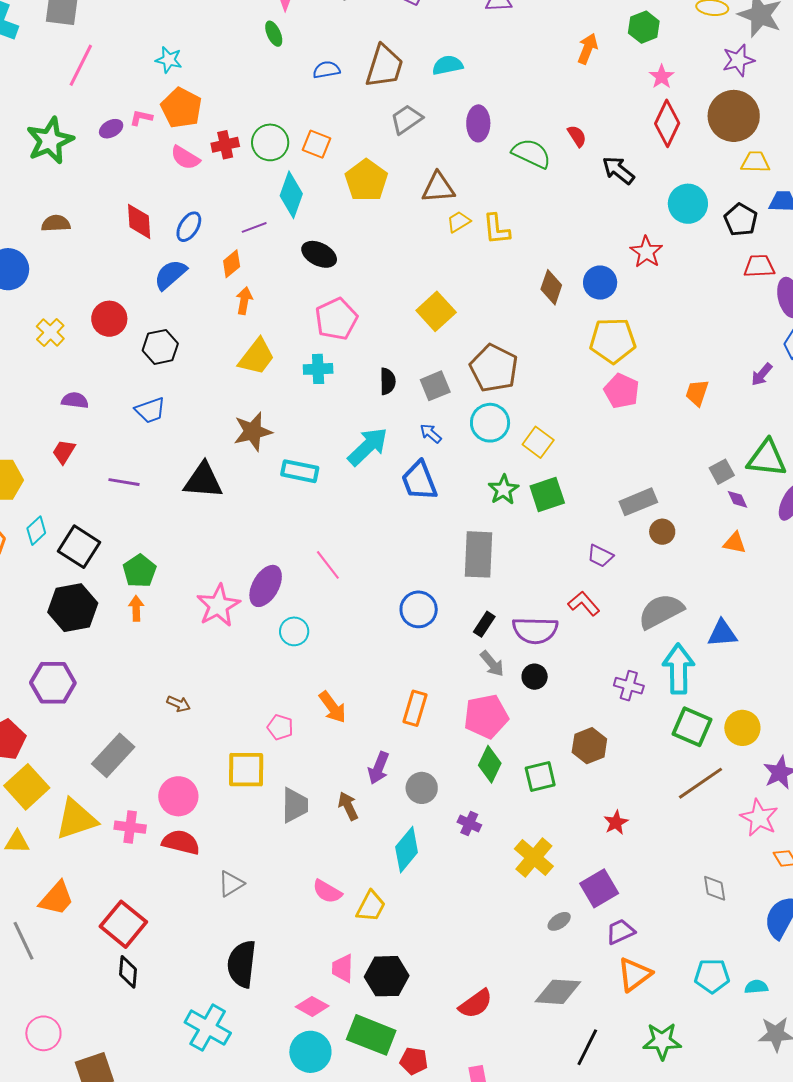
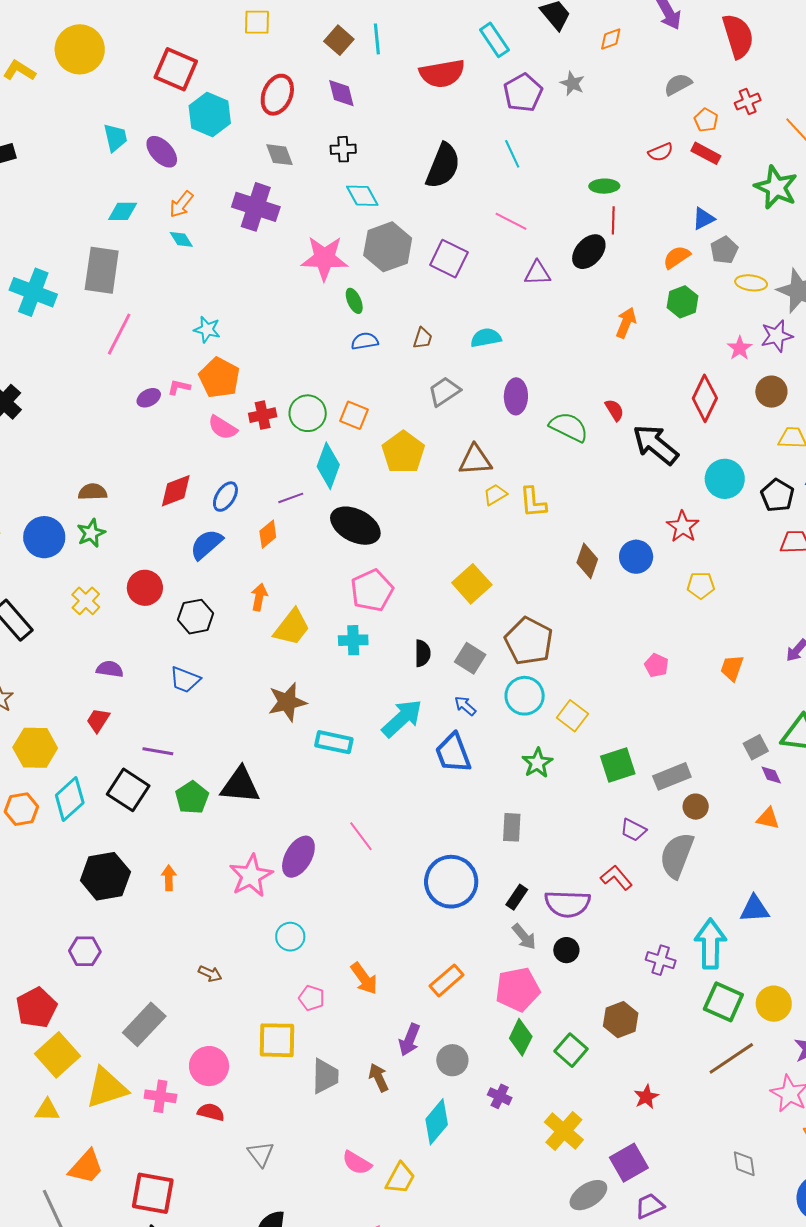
green ellipse: (274, 34) -> (354, 301), moved
brown trapezoid: (384, 66) -> (423, 338), size x0.5
pink star: (662, 77) -> (740, 348), moved
brown circle: (734, 116) -> (771, 392), size x0.6
green star: (50, 141) -> (91, 533), moved, size x0.6
black arrow: (618, 170) -> (656, 445), size x1.4
red diamond: (139, 221) -> (176, 491), turned 72
black ellipse: (319, 254) -> (355, 526), size x1.4
orange arrow: (244, 301) -> (259, 597), moved
yellow pentagon: (613, 341) -> (701, 585), moved, size x0.6
gray square: (435, 386) -> (470, 658), turned -36
pink pentagon: (622, 391) -> (656, 665), size x0.7
blue trapezoid: (150, 410) -> (185, 680), turned 40
black triangle: (203, 480) -> (240, 785), moved
green square: (547, 495) -> (618, 765), moved
cyan diamond: (36, 531) -> (70, 799), size x1.5
black square: (79, 547) -> (128, 790), moved
gray rectangle: (479, 554) -> (512, 827), size x0.6
green pentagon: (140, 571) -> (192, 798), moved
blue circle: (419, 609) -> (451, 882), size x1.4
gray semicircle: (661, 611) -> (677, 855), moved, turned -42
cyan circle: (294, 631) -> (290, 937), moved
purple hexagon: (53, 683) -> (85, 951), size x0.7
orange rectangle: (415, 708) -> (447, 980), turned 32
green square: (540, 777) -> (571, 1050), turned -36
red semicircle: (181, 842) -> (211, 1112), size x0.7
gray triangle: (231, 884) -> (261, 1154), turned -36
gray ellipse: (559, 921) -> (588, 1195), size x1.6
red square: (123, 924) -> (153, 1193), turned -30

